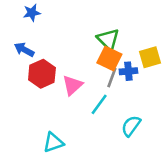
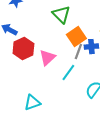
green triangle: (108, 39) -> (61, 15), moved
orange square: (109, 58) -> (76, 37), turned 30

